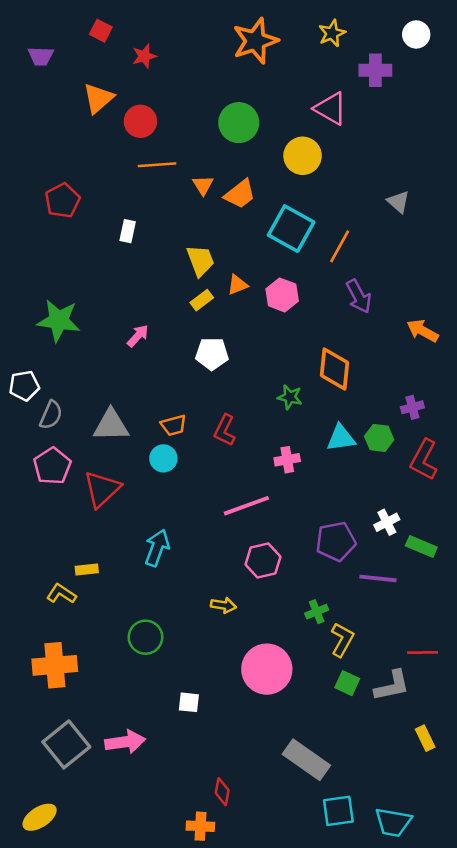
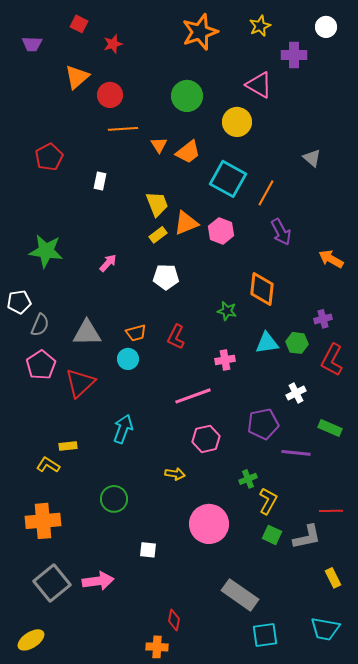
orange triangle: (237, 285) -> (186, 223), size x1.5
white cross: (387, 522) -> (296, 393), moved
cyan trapezoid: (393, 822) -> (325, 629), moved

